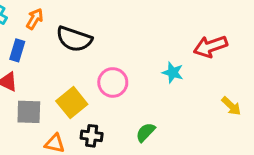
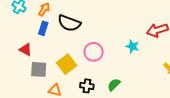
blue rectangle: (17, 50) -> (43, 28), moved
black cross: (92, 136) -> (87, 86), moved

